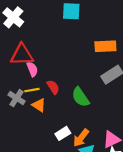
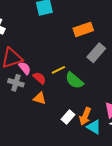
red semicircle: (53, 87) -> (39, 78), moved
yellow line: (32, 90) -> (58, 70), moved
gray cross: (17, 98) -> (16, 83), moved

